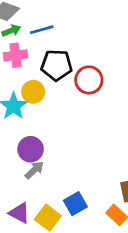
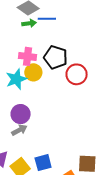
blue line: (42, 30) -> (47, 19), moved
pink cross: (16, 55) -> (28, 56), moved

